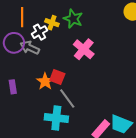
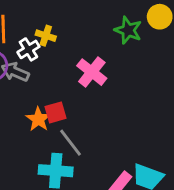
green star: (73, 19) -> (128, 30), moved
red square: (57, 77) -> (55, 112), turned -35

